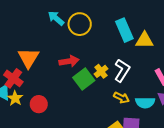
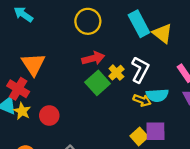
cyan arrow: (56, 18) -> (23, 14), moved
yellow triangle: (144, 40) -> (162, 33), turned 42
red arrow: (69, 61) -> (93, 58), moved
cyan semicircle: (145, 102) -> (157, 95), moved

